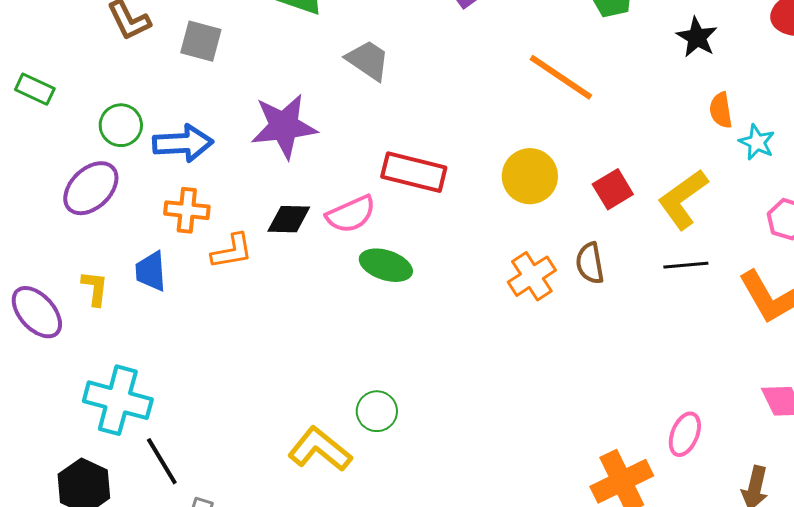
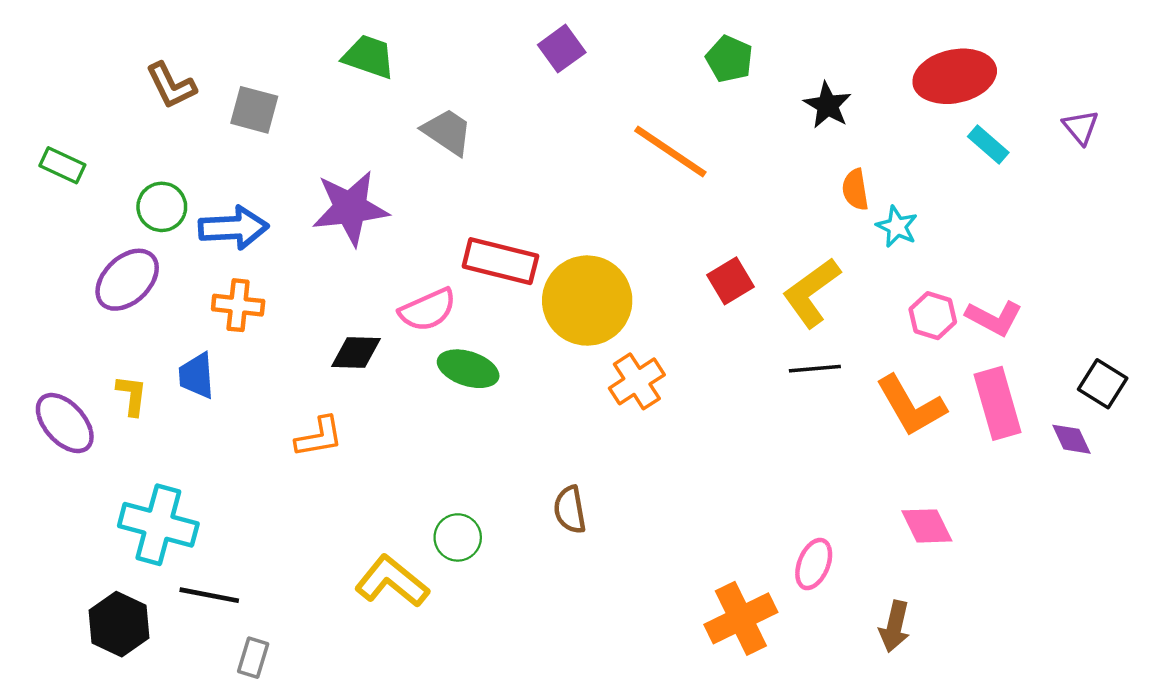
yellow circle: (530, 176) -> (587, 301), moved, size x1.4
black diamond: (289, 219) -> (356, 353), moved
orange L-shape: (232, 251) -> (319, 437), moved
brown semicircle: (590, 263) -> (570, 510), moved
black line: (162, 461) -> (209, 595), turned -48

